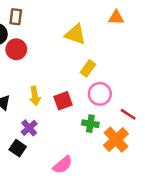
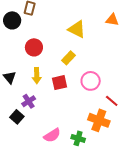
red circle: (16, 49) -> (34, 47), moved
yellow rectangle: (88, 68) -> (69, 58), moved
green cross: (90, 124) -> (78, 138), moved
orange cross: (116, 140) -> (99, 120), turned -35

